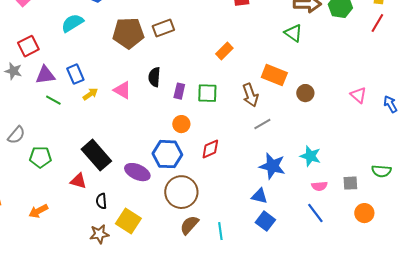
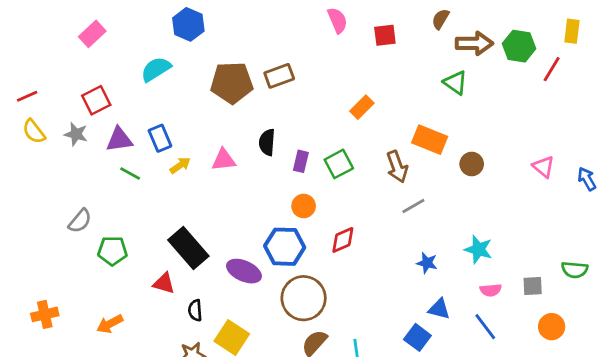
red line: (377, 23) -> (552, 69), moved
pink triangle: (122, 90) -> (224, 160), turned -36
green square: (207, 93) -> (339, 164), turned -30
blue star: (272, 166) -> (427, 263), size x0.6
blue triangle: (259, 196) -> (439, 309), moved

